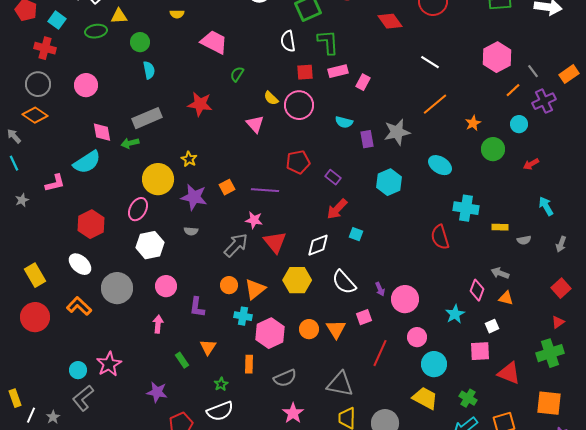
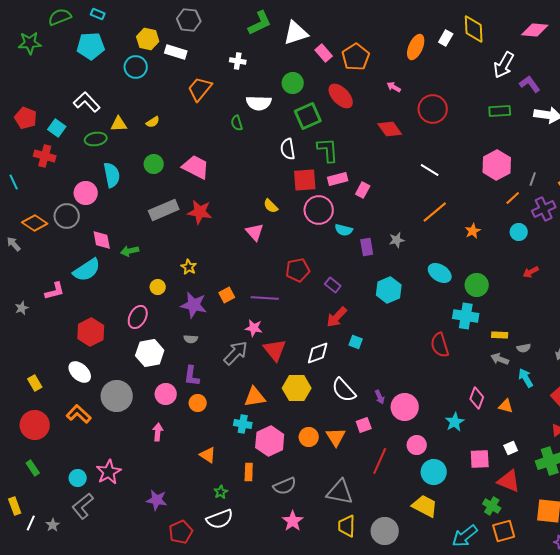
yellow semicircle: (177, 14) -> (153, 122), moved, turned -32
green circle: (140, 42) -> (154, 164), moved
pink trapezoid: (214, 42) -> (196, 167), moved
cyan semicircle: (149, 70) -> (112, 175), moved, size x1.4
gray line: (533, 71) -> (533, 179), turned 56
red square: (305, 72) -> (305, 180), size x1.4
green semicircle: (237, 74) -> (237, 123), moved, turned -49
gray circle: (38, 84) -> (67, 216), moved
pink circle: (299, 105) -> (319, 210), moved
gray rectangle: (147, 118) -> (164, 210), moved
gray star: (397, 132) -> (397, 240), size x0.6
green circle: (493, 149) -> (477, 285), moved
cyan line: (14, 163) -> (14, 182), moved
yellow circle: (158, 179) -> (158, 287), size x0.5
cyan arrow: (546, 206) -> (526, 378), moved
gray arrow: (500, 273) -> (500, 359), moved
yellow rectangle: (35, 275) -> (35, 383), size x0.7
orange circle: (229, 285) -> (198, 403), moved
orange triangle: (255, 289) -> (255, 397), turned 30
purple L-shape: (197, 307) -> (192, 376), moved
white square: (492, 326) -> (511, 448), moved
orange triangle: (208, 347) -> (208, 455), turned -30
green rectangle: (182, 360) -> (33, 468), moved
green cross: (468, 398) -> (492, 506), moved

